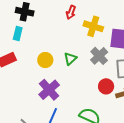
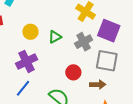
red circle: (106, 86) -> (73, 72), moved

